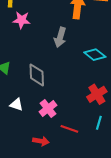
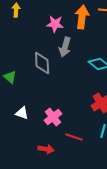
pink star: (22, 20) -> (55, 24), moved
gray diamond: (37, 75) -> (42, 63), moved

